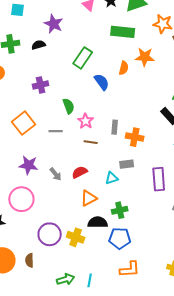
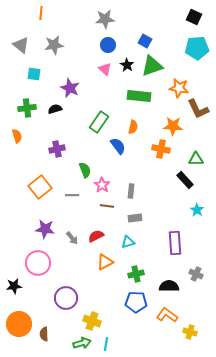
orange star: (145, 57) -> (173, 126), moved
orange semicircle: (124, 68) -> (133, 127), moved
orange cross: (135, 137) -> (161, 149), moved
gray rectangle: (127, 164) -> (135, 218), moved
black semicircle: (98, 222) -> (169, 286), moved
yellow cross: (76, 237) -> (92, 321), moved
brown semicircle: (29, 260) -> (44, 334), moved
orange L-shape: (130, 269) -> (167, 315), moved, turned -140

